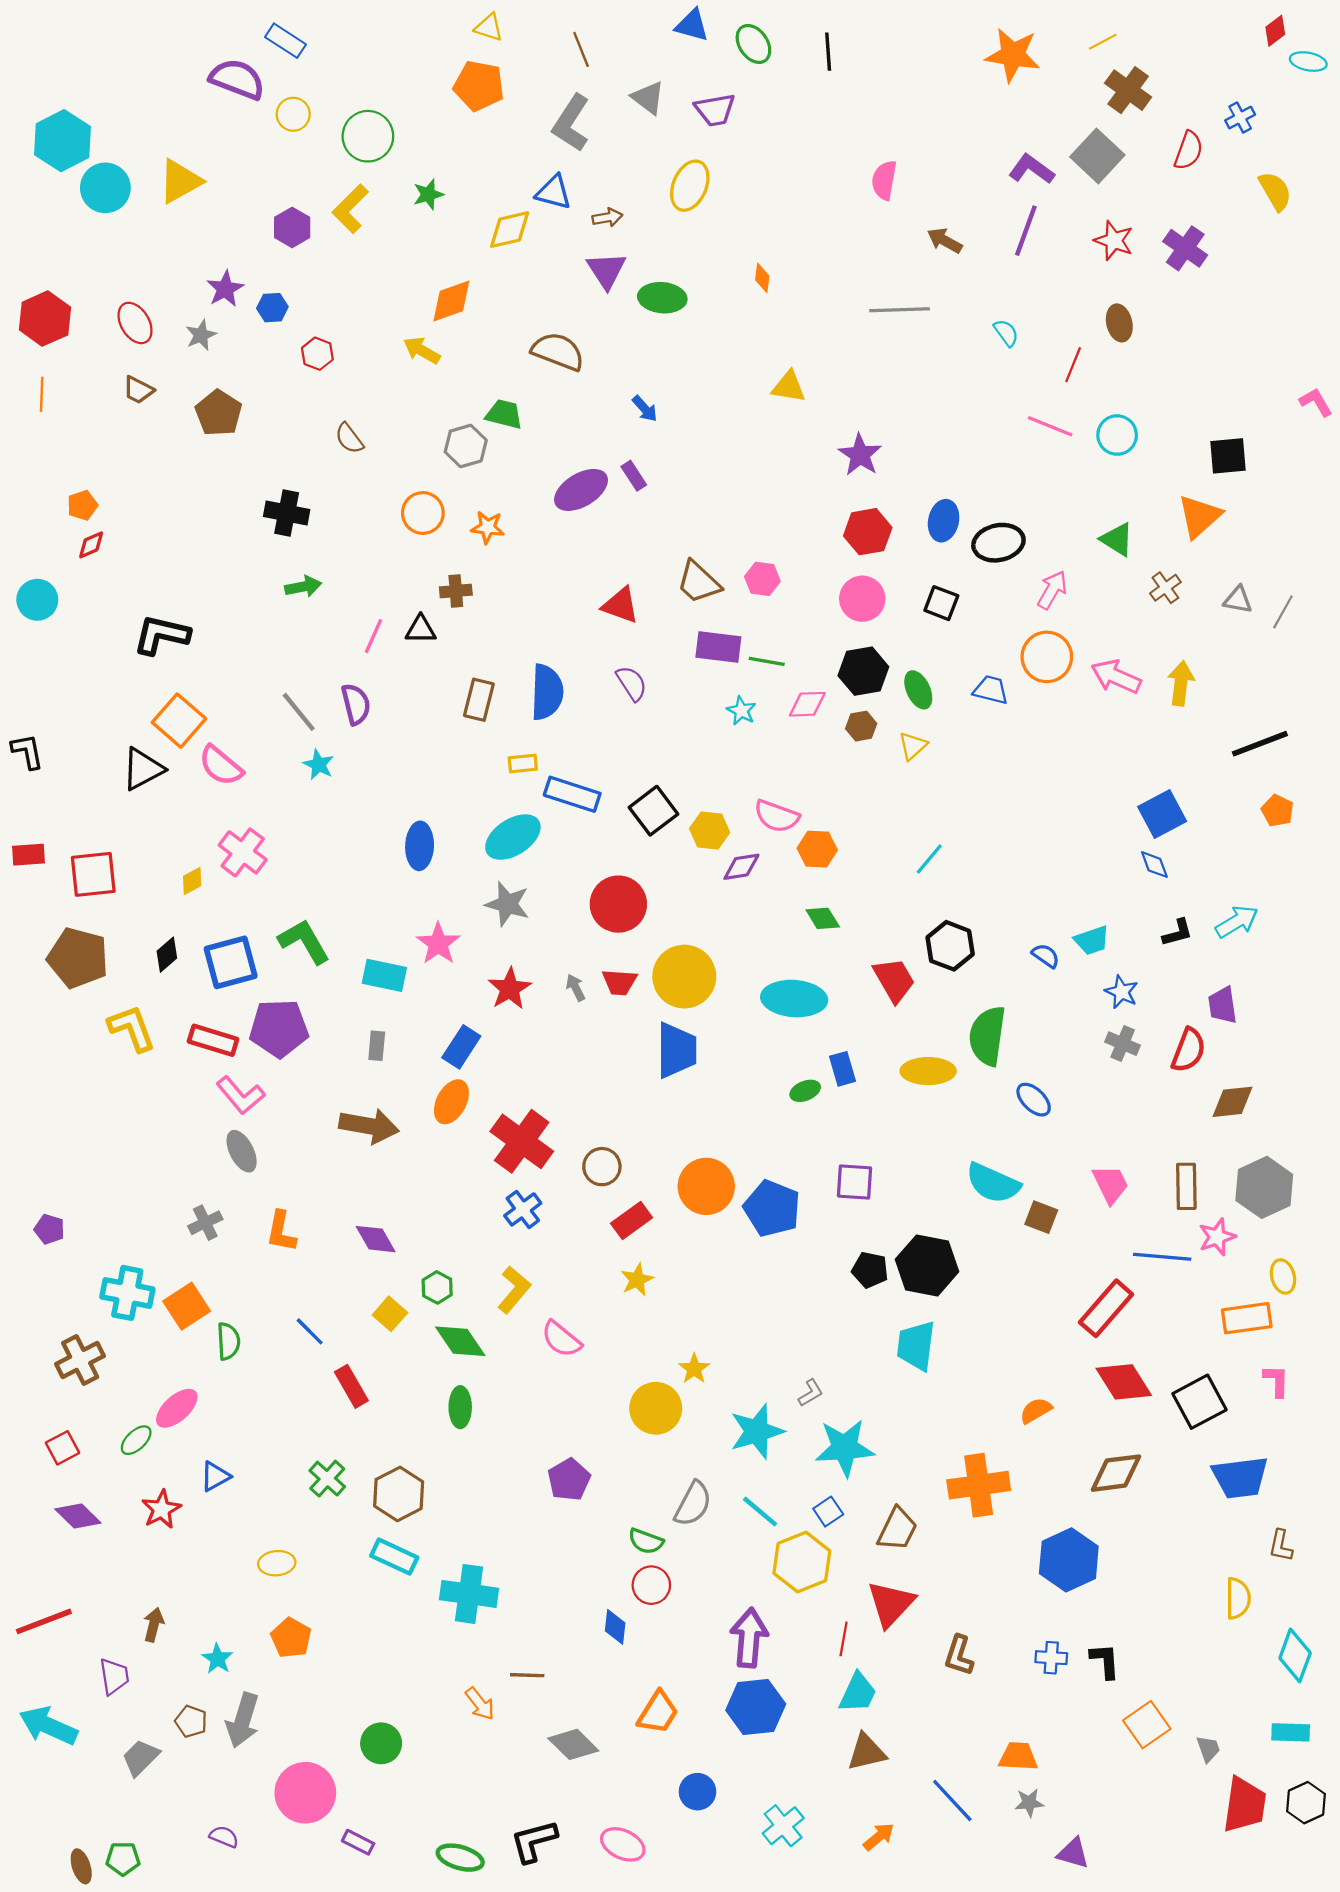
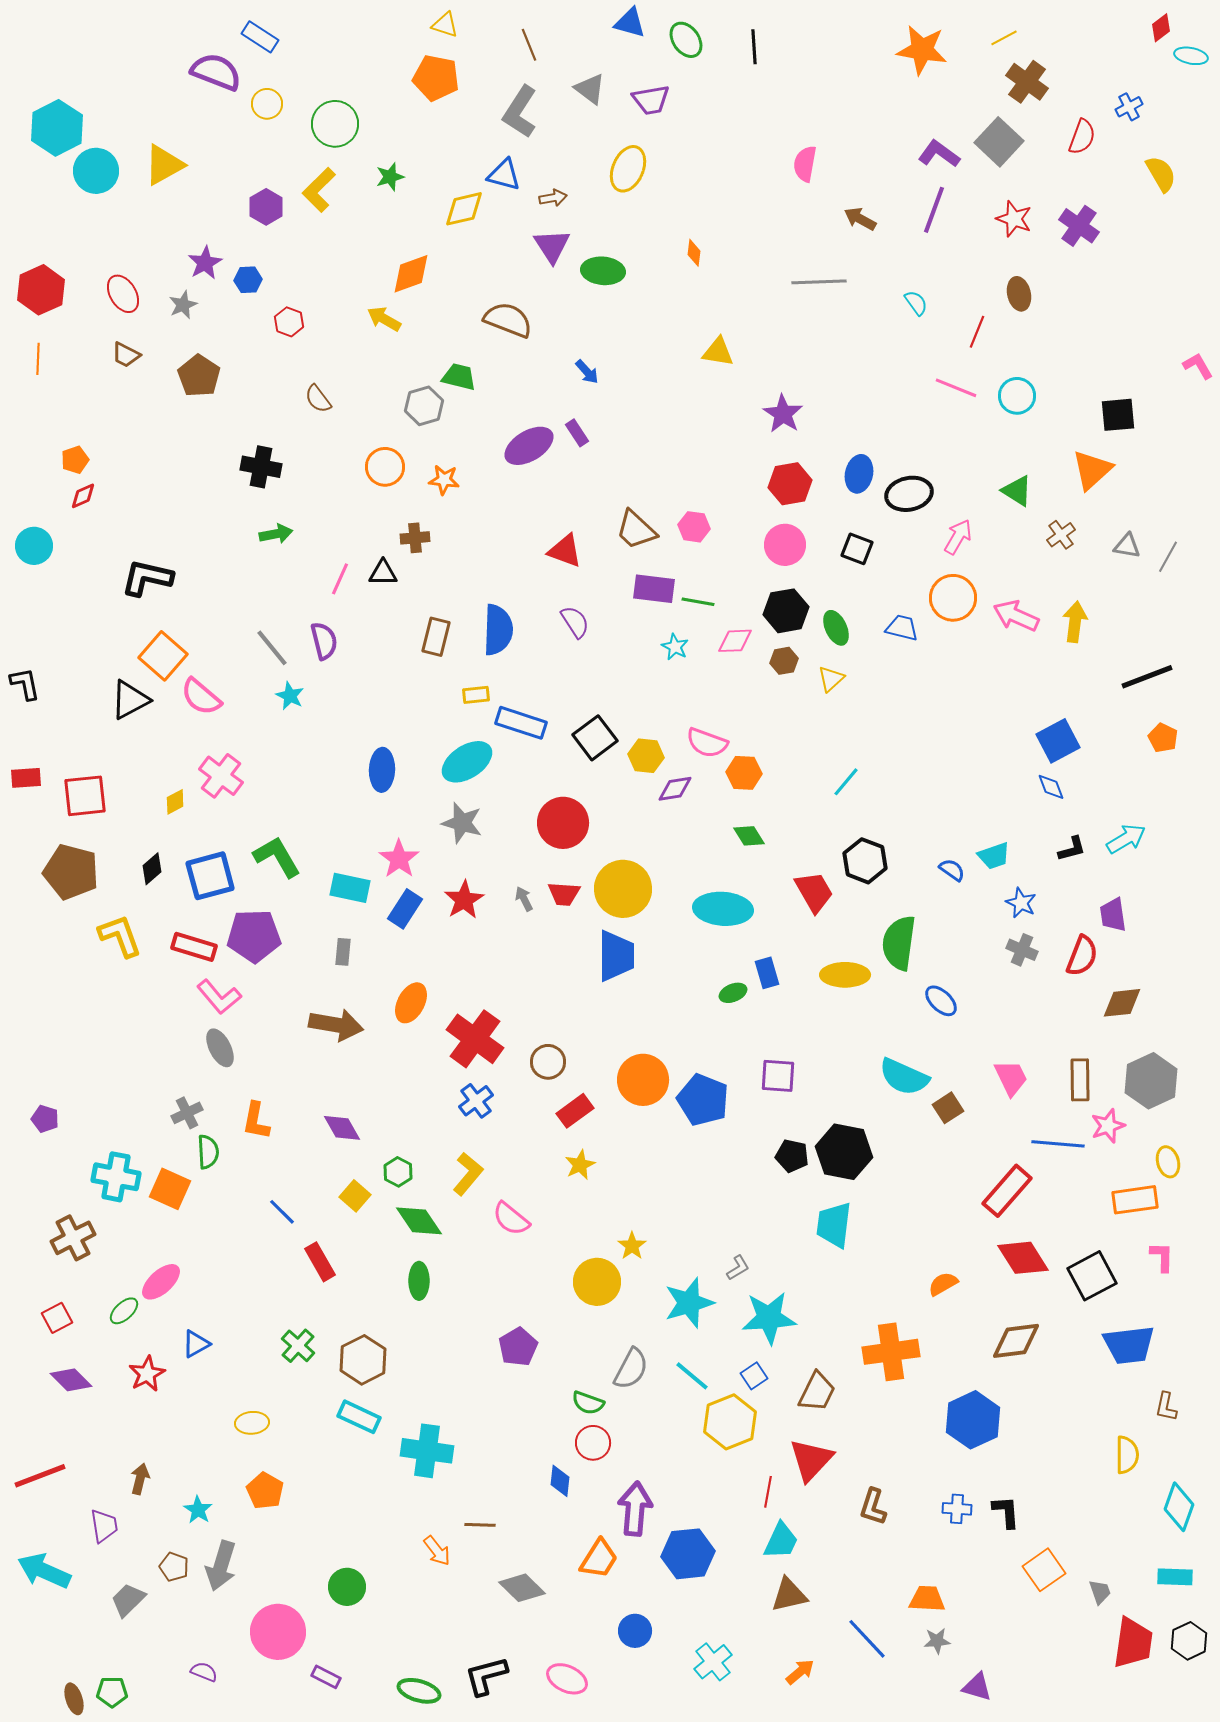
blue rectangle: (461, 1047) -> (405, 909), moved
brown square: (1041, 1217) -> (948, 1108), turned 36
orange square: (187, 1306) -> (170, 1189), turned -33
green semicircle: (228, 1341) -> (208, 1152), moved
purple arrow: (749, 1638) -> (635, 1509), moved

